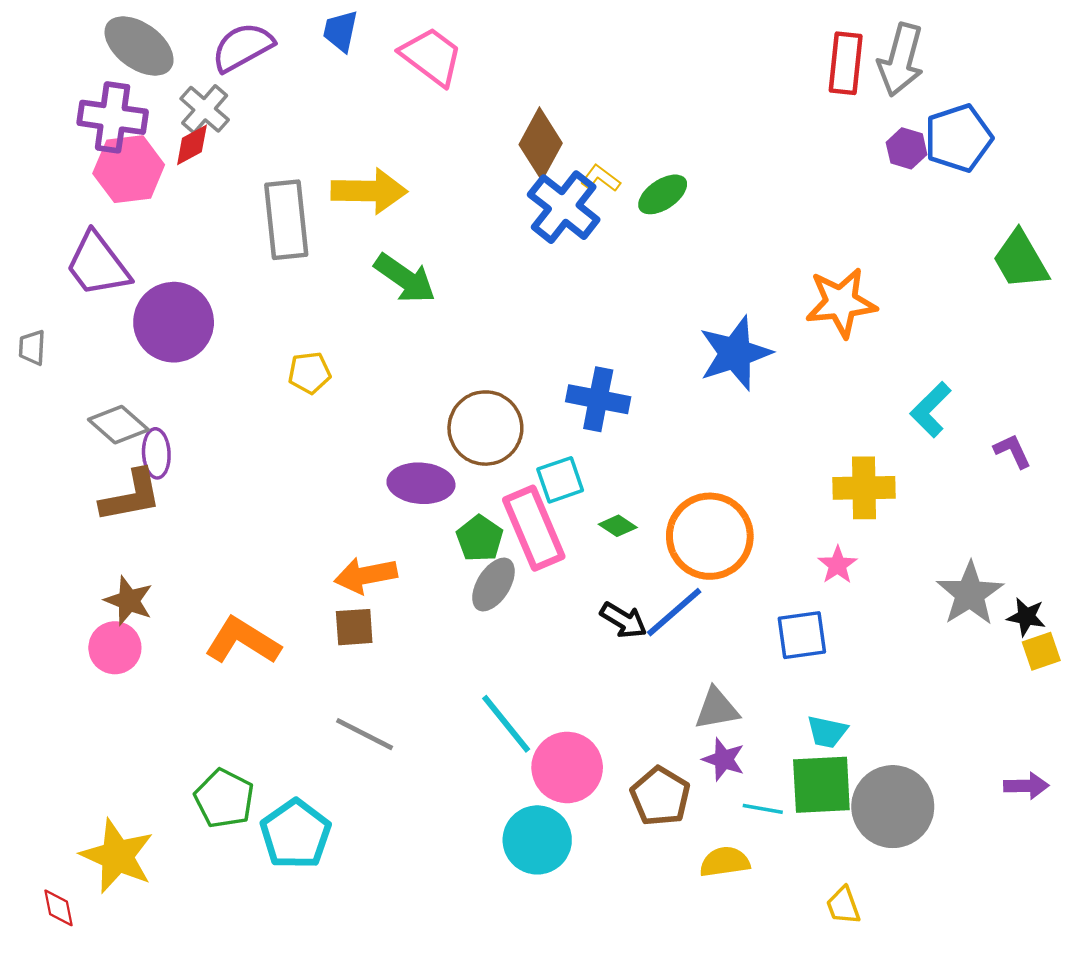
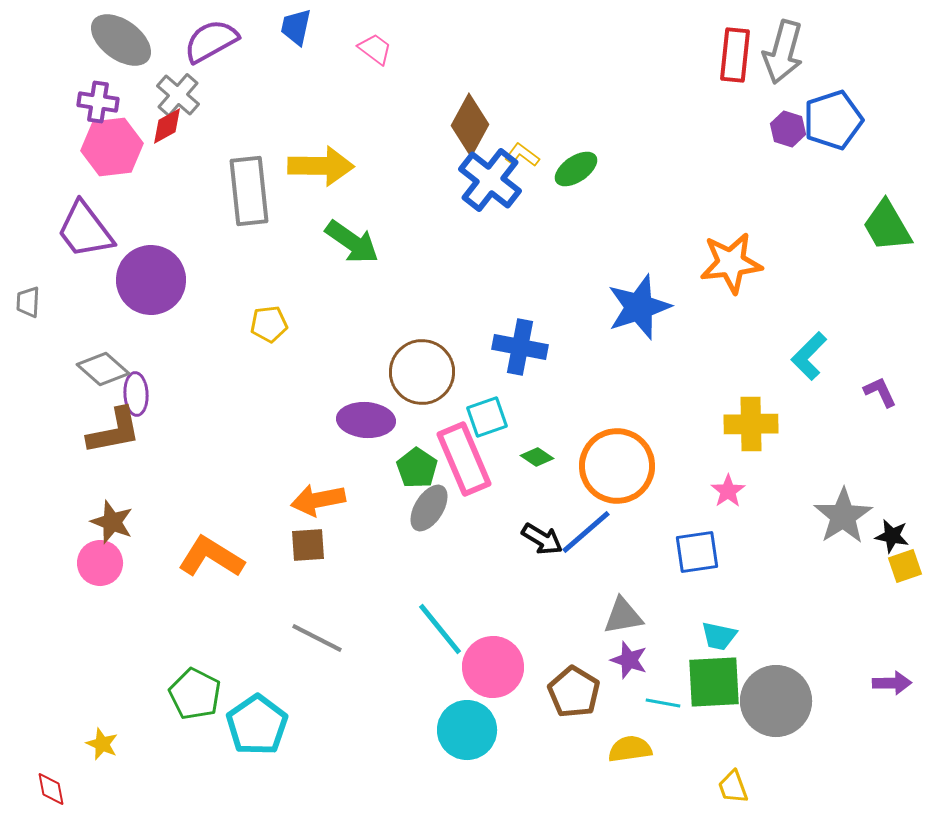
pink trapezoid: (431, 56) -> (375, 49), size x0.6
purple cross: (113, 117) -> (98, 102), size x0.7
yellow star: (117, 856) -> (102, 744), size x0.5

